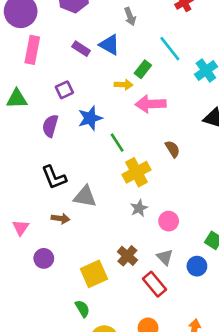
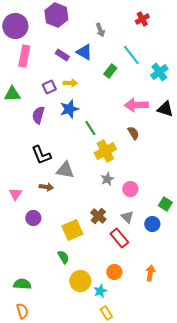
yellow arrow: (124, 85) -> (70, 83), moved
pink arrow: (151, 104) -> (136, 105), moved

